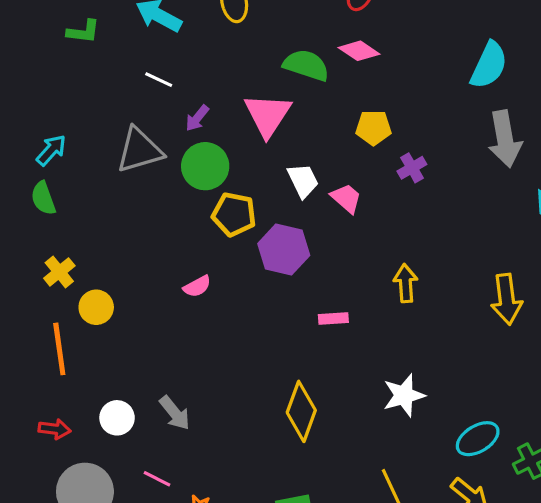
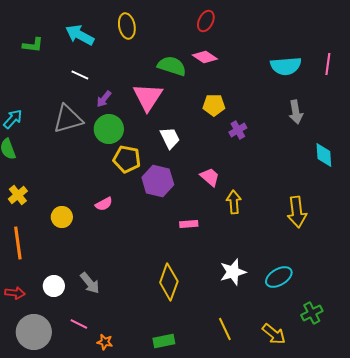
cyan semicircle: (489, 65) -> (286, 66), turned 60
gray arrow: (505, 139) -> (296, 112), size x0.7
pink trapezoid: (346, 198) -> (210, 177), moved
yellow circle: (96, 307) -> (62, 217), moved
cyan ellipse: (478, 439) -> (279, 277), moved

